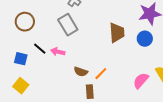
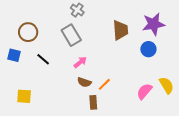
brown trapezoid: (117, 33) -> (120, 30), moved
pink arrow: (58, 52) -> (80, 62), moved, turned 128
blue square: (21, 59) -> (14, 55), moved
yellow square: (21, 86) -> (24, 96), turned -35

